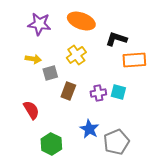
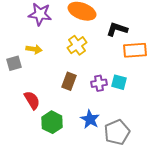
gray square: (50, 73) -> (14, 63), moved
green hexagon: (51, 144) -> (52, 122), moved

